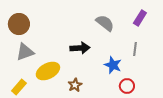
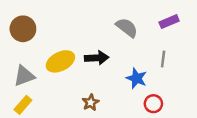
purple rectangle: (140, 18) -> (169, 22), turned 35
gray triangle: (25, 52) -> (24, 76), moved
yellow ellipse: (48, 71) -> (60, 61), moved

